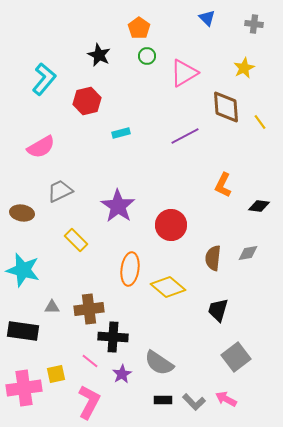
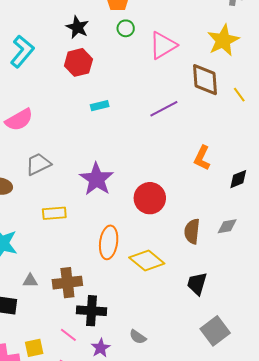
yellow star: (244, 68) -> (223, 40), size x1.5
red hexagon: (87, 101) -> (78, 62), moved
black diamond: (259, 206) -> (238, 179), turned -30
yellow rectangle: (76, 240) -> (54, 213), turned -50
gray semicircle: (159, 363) -> (138, 337), size x0.6

